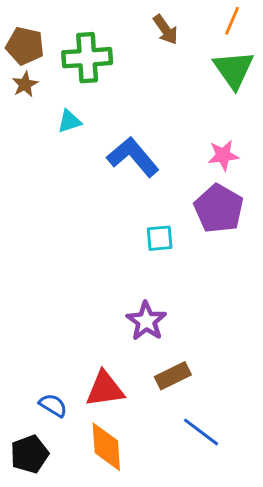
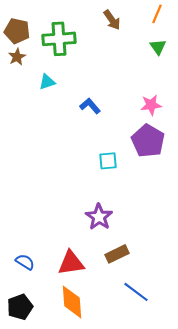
green triangle: (234, 70) -> (158, 47), size x0.6
blue L-shape: (133, 157) -> (90, 106), size x0.6
blue semicircle: (53, 405) -> (25, 262), moved

